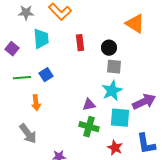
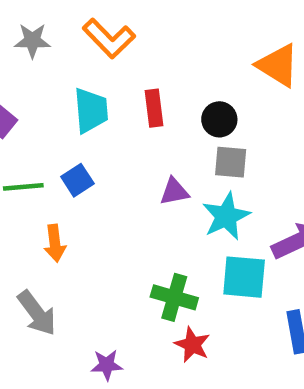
cyan trapezoid: (41, 39) -> (91, 110), moved
purple triangle: (89, 105) -> (174, 191), moved
red star: (115, 148) -> (192, 345), moved

